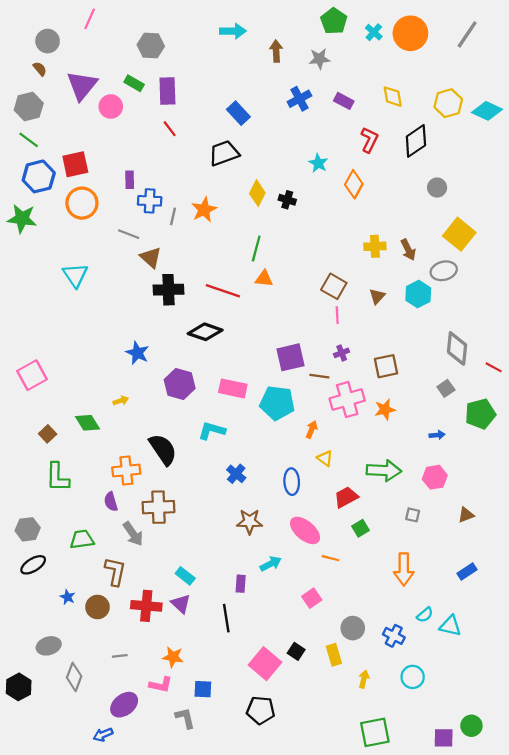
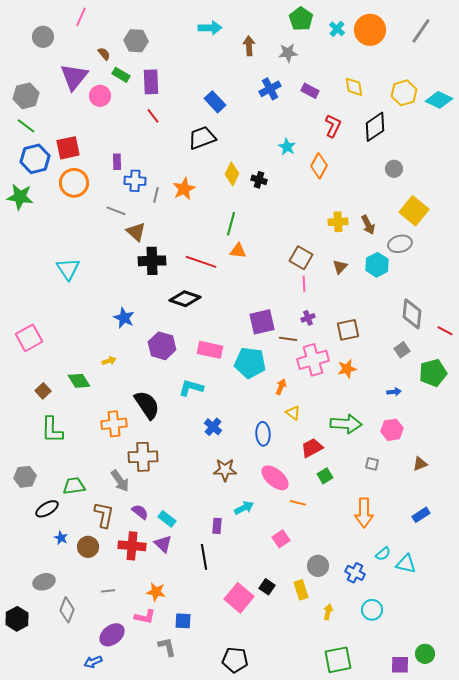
brown semicircle: (40, 69) -> (104, 54), moved
cyan triangle: (75, 275) -> (68, 269), moved
purple semicircle: (111, 502) -> (140, 512), moved, turned 144
black ellipse: (33, 565) -> (47, 509), moved
black pentagon: (261, 710) -> (235, 660), moved

